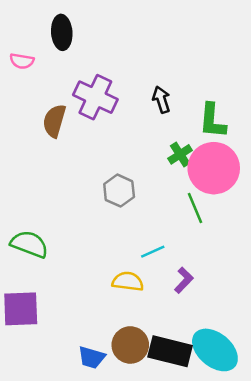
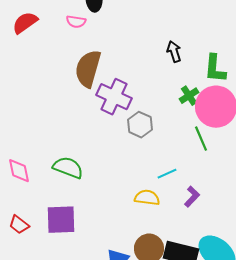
pink semicircle: (22, 61) -> (76, 22), moved
purple cross: (95, 97) -> (114, 97), moved
brown semicircle: (54, 121) -> (88, 69), size x1.4

